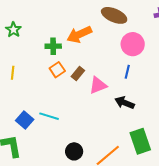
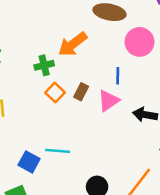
blue line: (127, 72) -> (118, 76), moved

